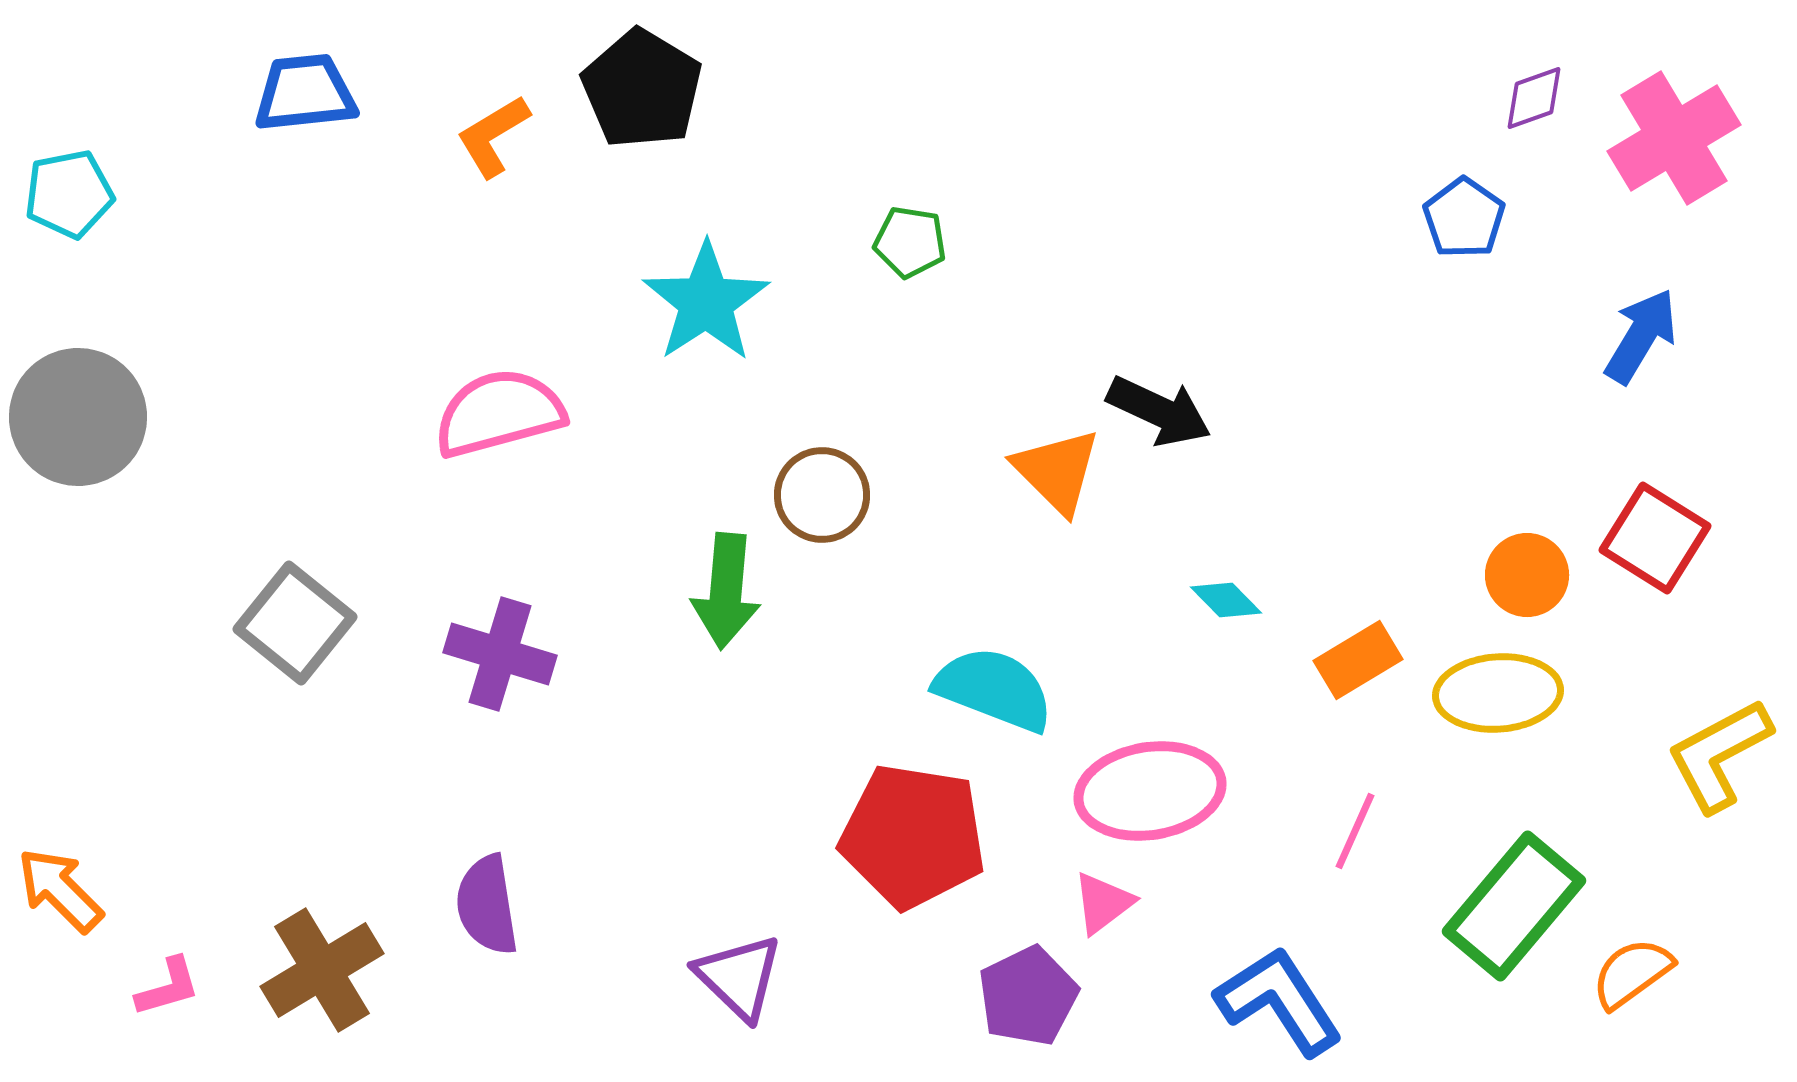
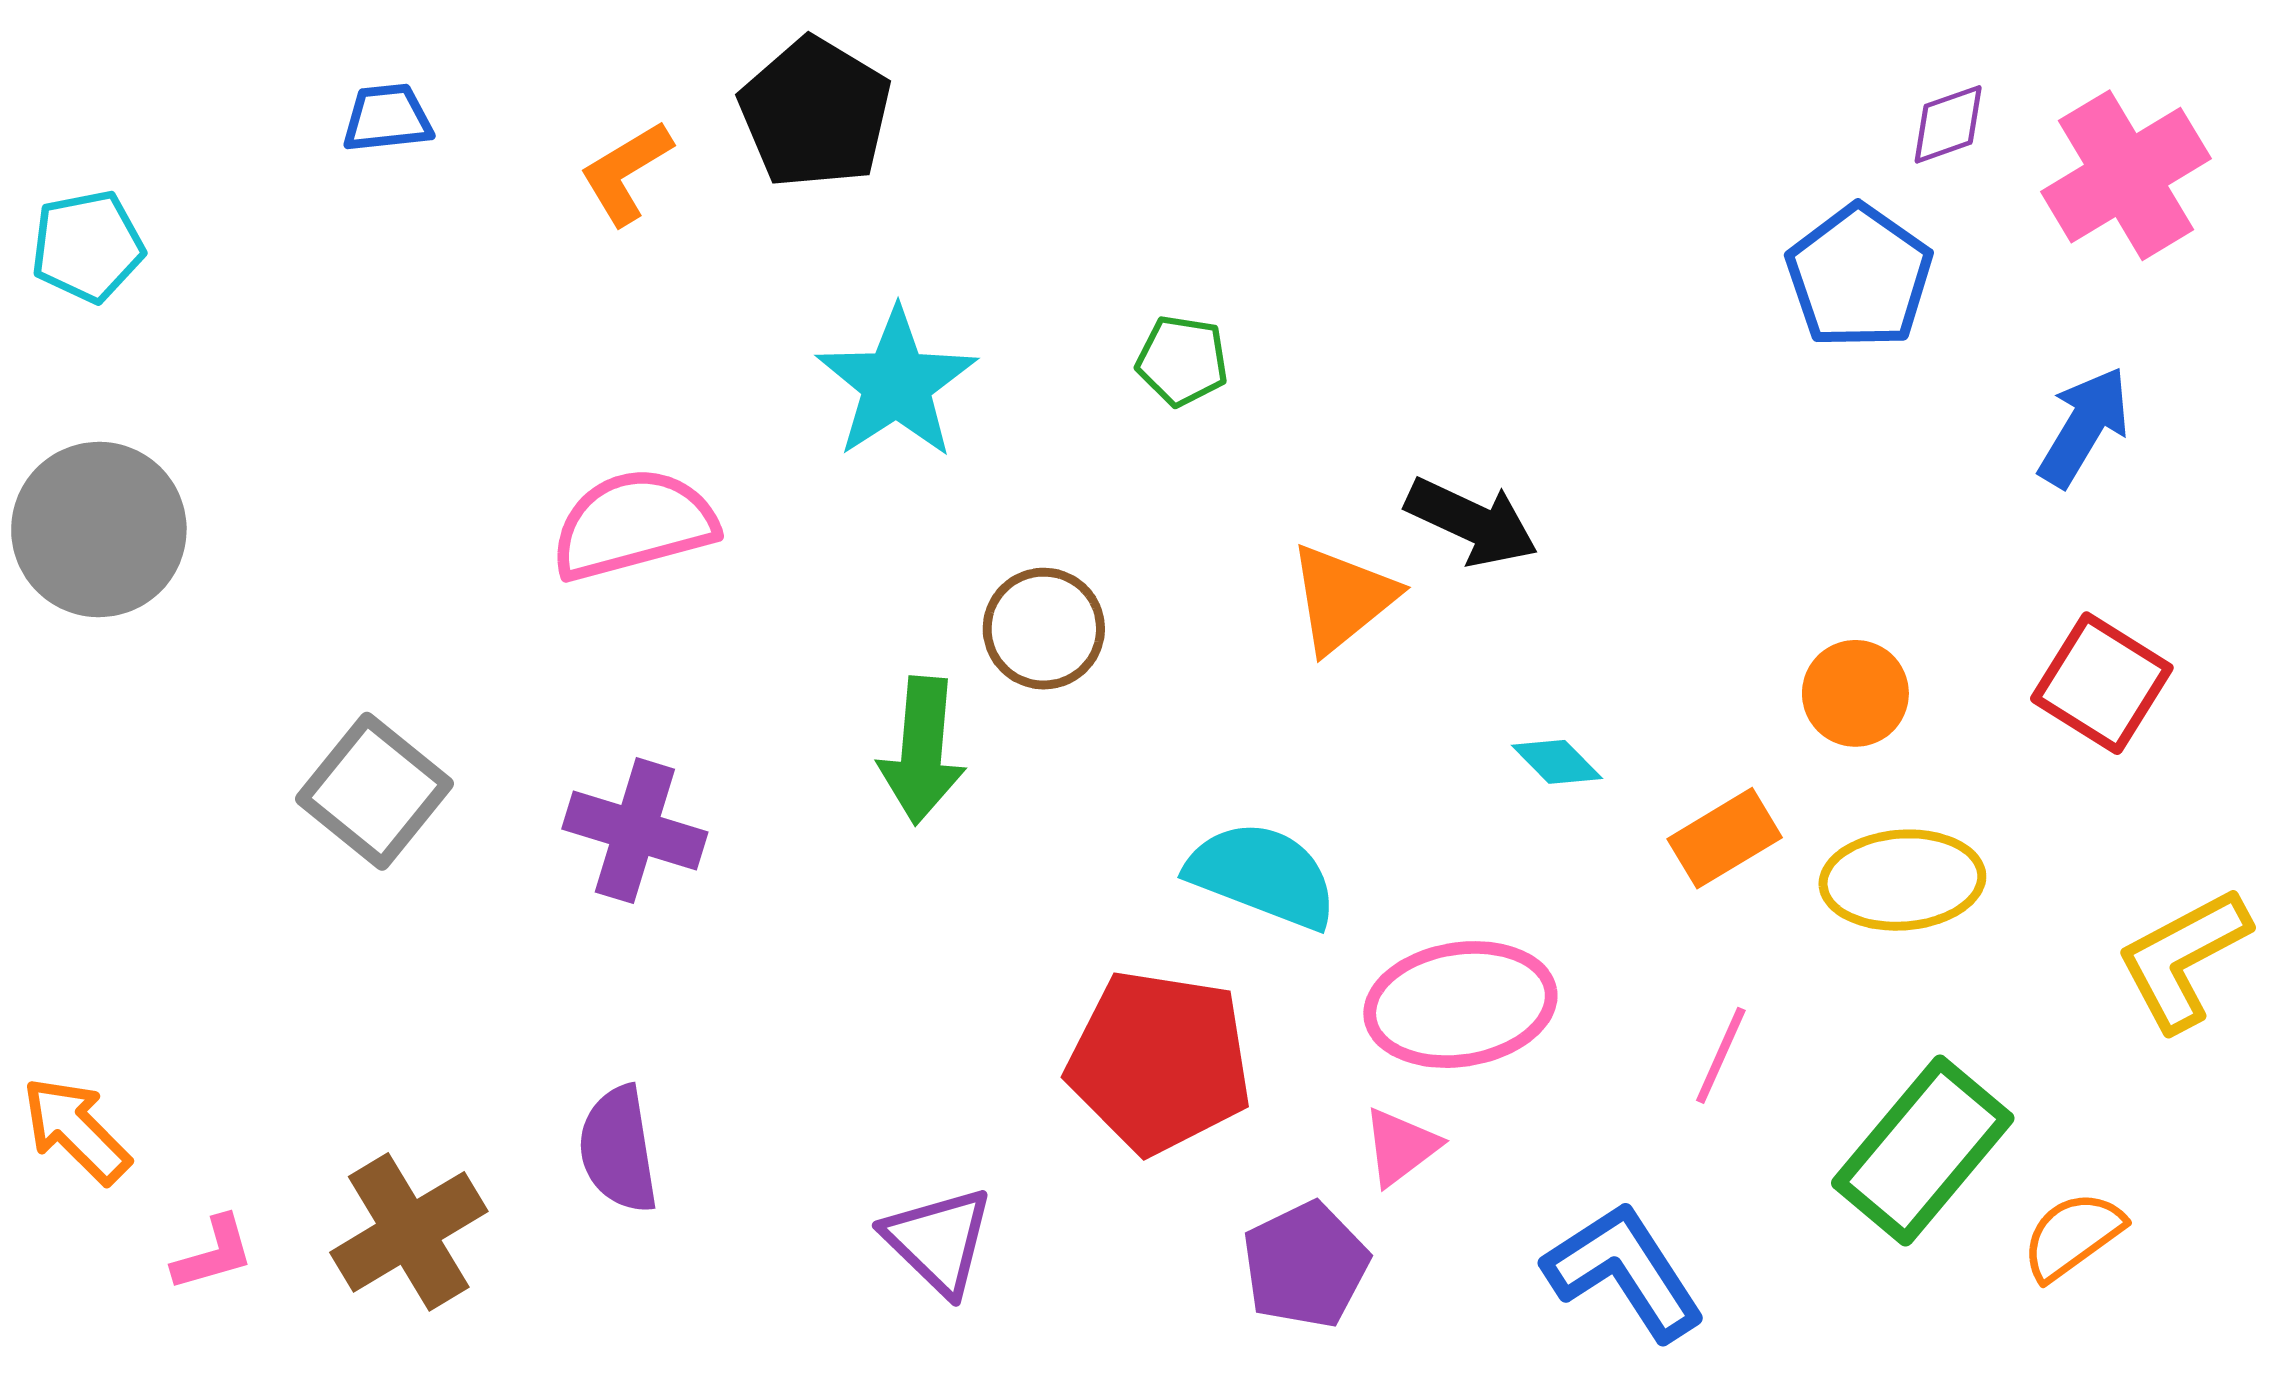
blue trapezoid: (305, 93) -> (387, 118), size x0.7
blue pentagon: (1464, 218) -> (1859, 277), size x1.4
green pentagon: (910, 242) -> (1182, 361), moved
orange triangle: (1057, 471) -> (1342, 598), turned 36
orange circle: (1527, 575) -> (1855, 693), moved

